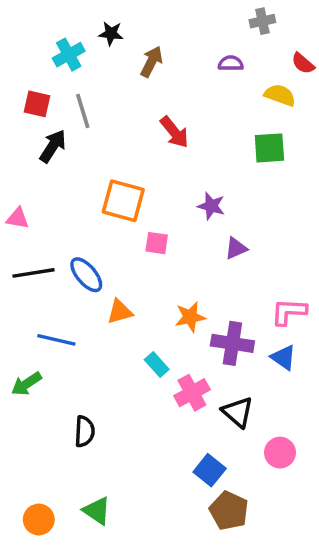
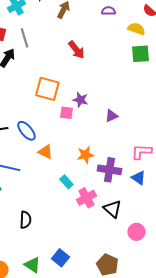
green square: (269, 148) -> (140, 54), moved
purple star: (211, 206) -> (80, 100), moved
orange triangle: (120, 312) -> (45, 152), turned 42
blue square: (210, 470) -> (60, 258), moved

